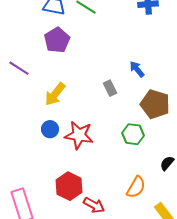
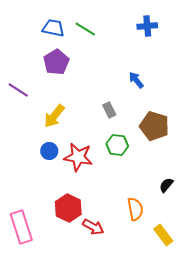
blue arrow: (137, 69) -> (136, 80), moved
green hexagon: (133, 134) -> (117, 145), moved
orange semicircle: (136, 187) -> (135, 209), turned -40

